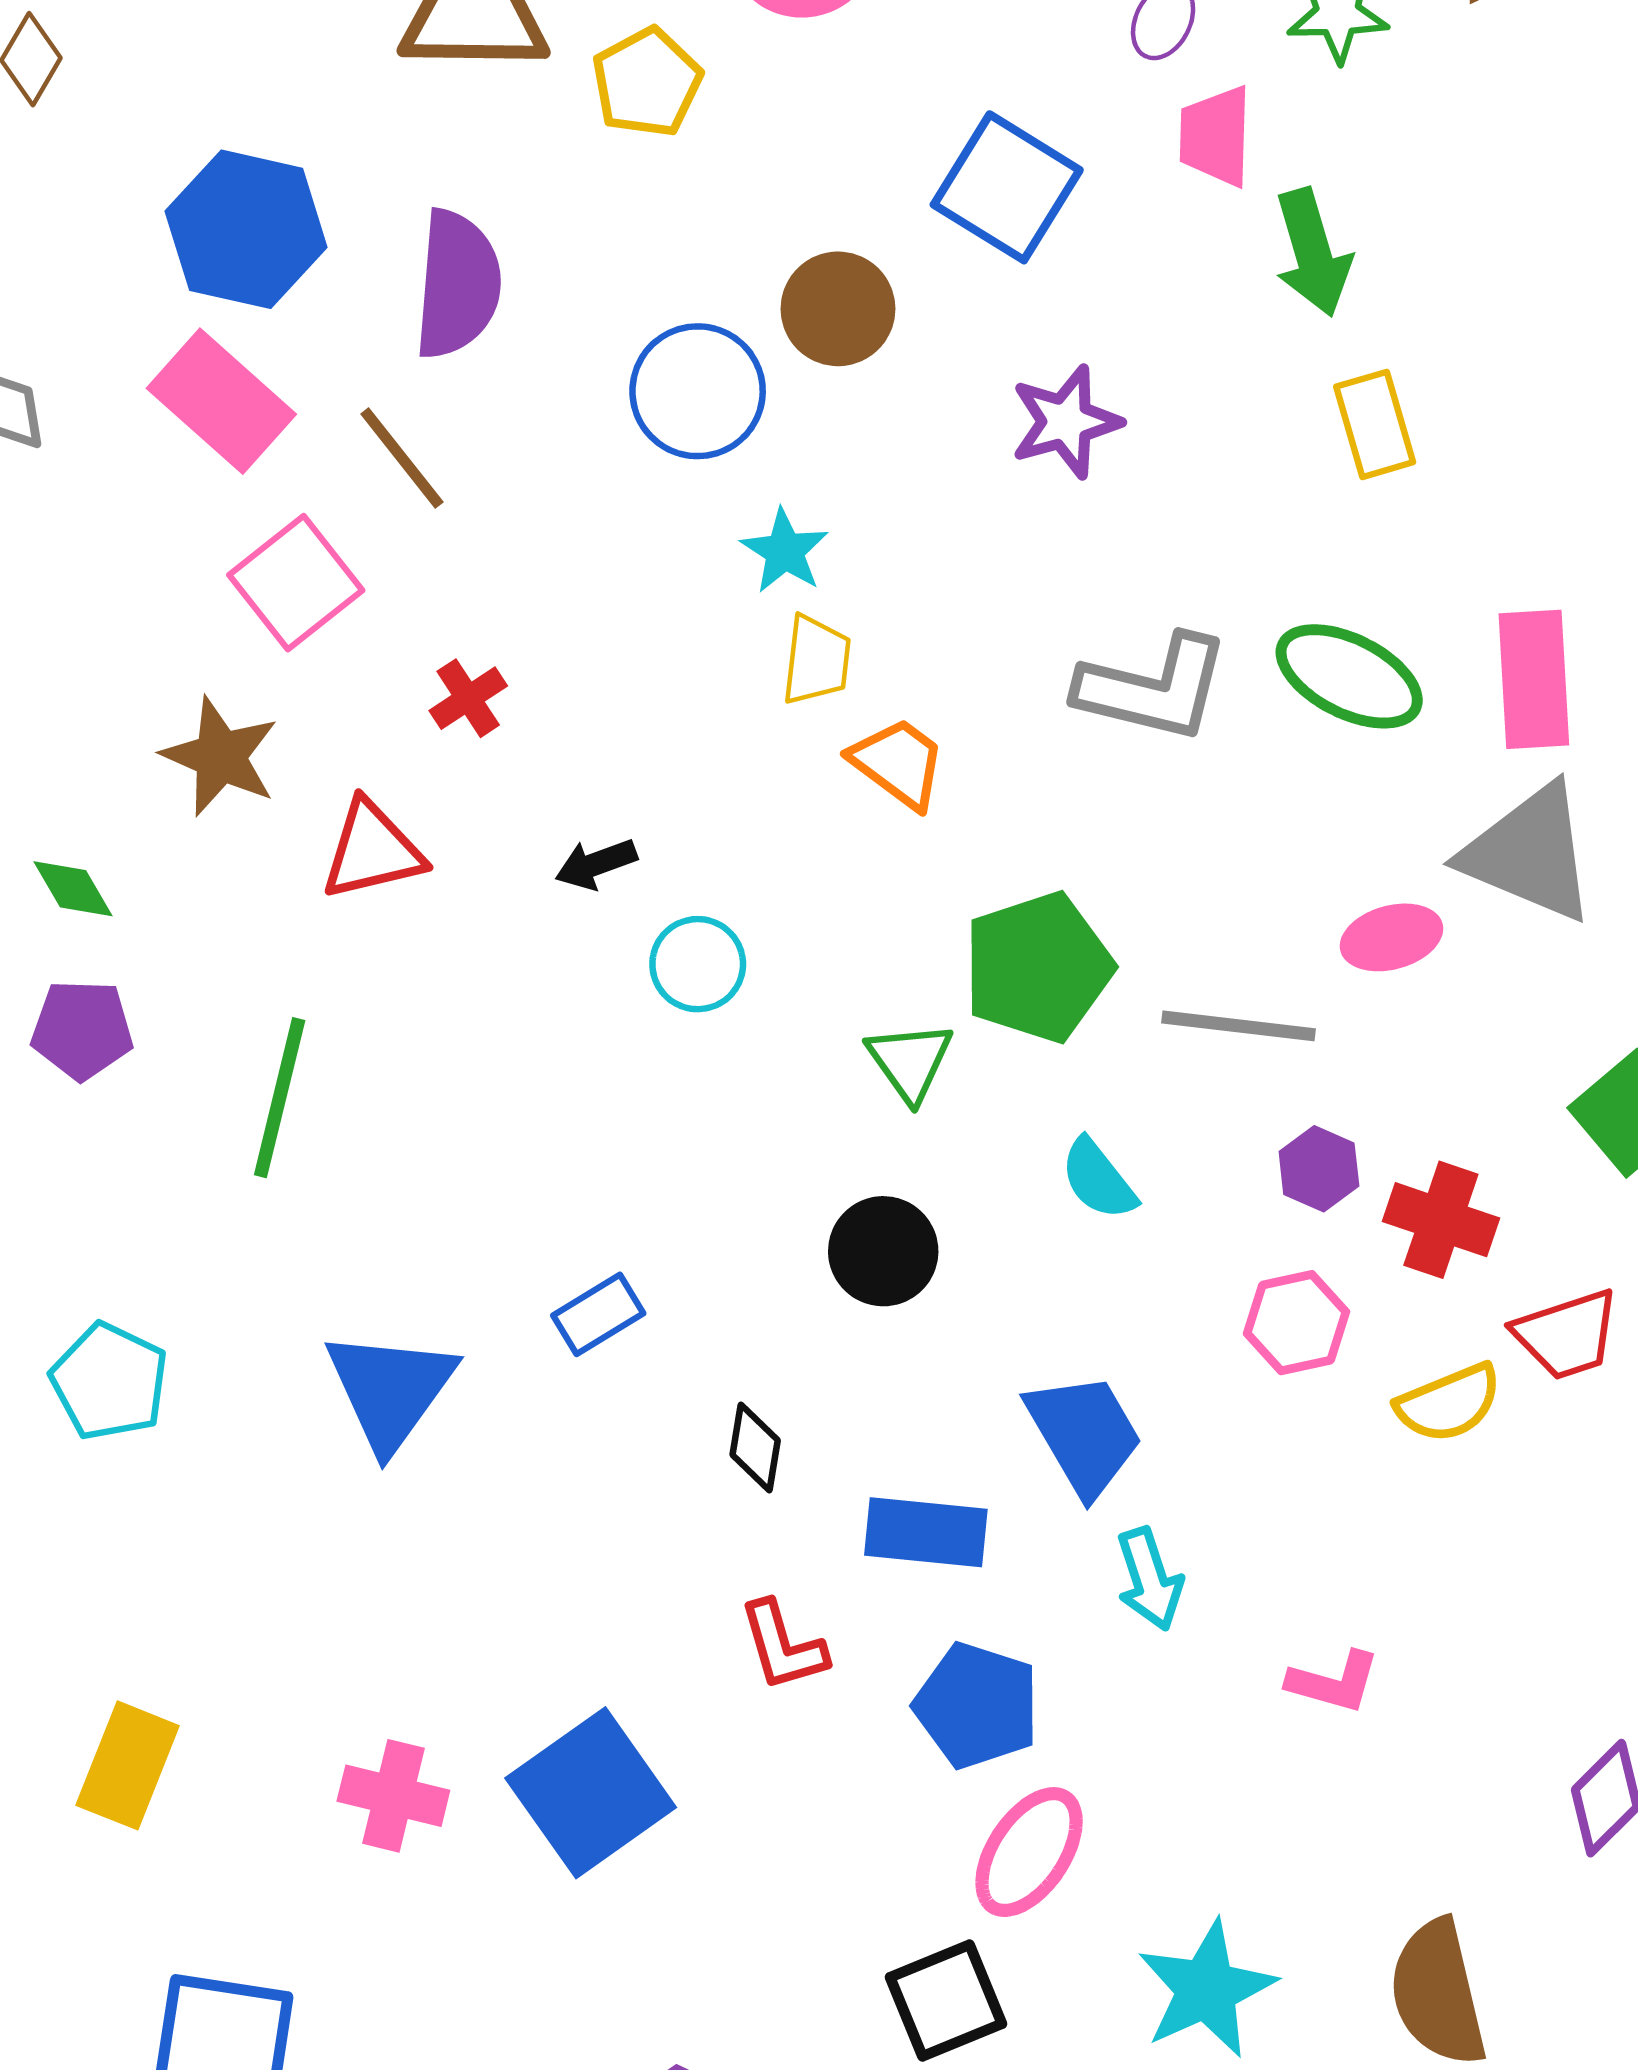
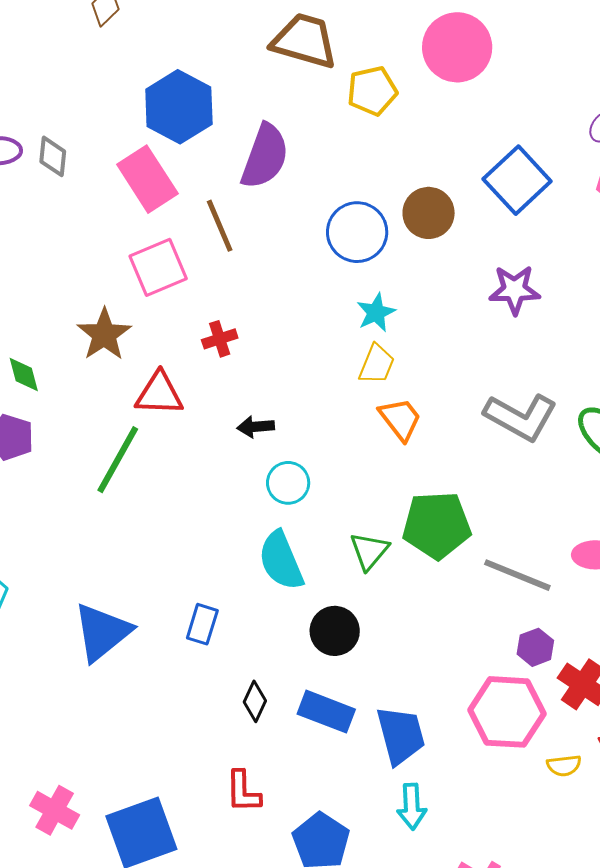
green line: (280, 1098) -> (118, 460), moved
cyan semicircle: (1098, 1179) -> (281, 561), moved, size x1.5
blue rectangle: (598, 1314) -> (202, 624), turned -57
pink hexagon: (1297, 1323) -> (507, 712), size x1.6
yellow semicircle: (1449, 1403) -> (564, 766), size x0.7
blue rectangle: (926, 1532) -> (326, 712), moved

